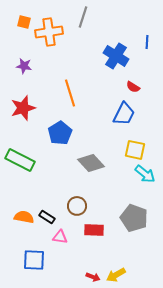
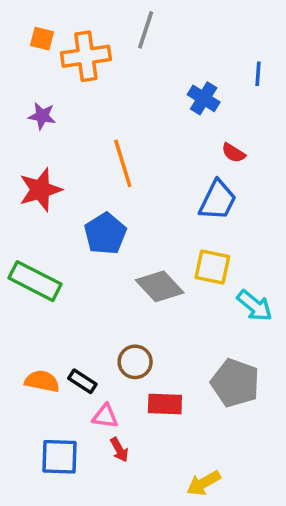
blue cross: (116, 56) -> (204, 98), size x0.7
yellow square: (135, 150) -> (212, 267), moved
red arrow: (93, 277) -> (119, 450), moved, turned 40

